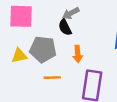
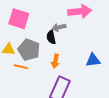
orange line: (52, 78) -> (21, 67), moved

